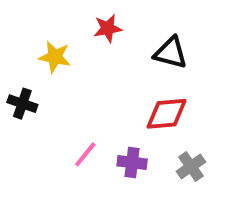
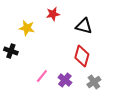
red diamond: (167, 114) -> (82, 56), turned -70
purple cross: (132, 162) -> (65, 80), turned 32

